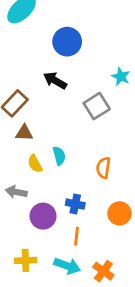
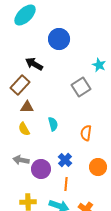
black arrow: (55, 81) -> (34, 64), moved
yellow semicircle: (35, 164) -> (24, 129), moved
gray arrow: (16, 192) -> (21, 160), moved
blue cross: (75, 204) -> (65, 160), turned 32

